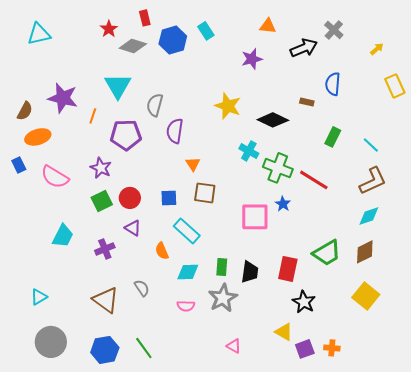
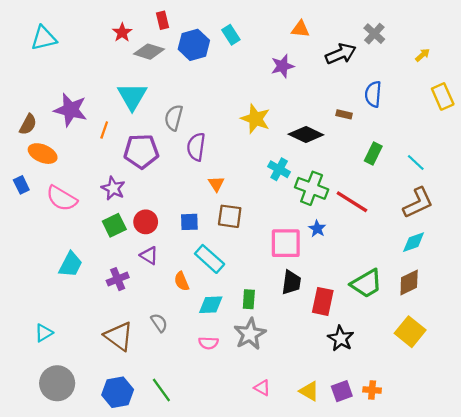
orange ellipse: (38, 137) -> (43, 154), turned 40
black trapezoid: (250, 272) -> (291, 282), moved
yellow triangle: (284, 332) -> (309, 391), moved

